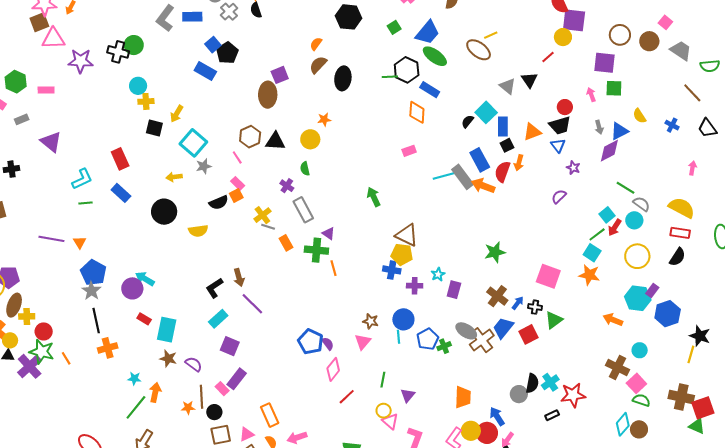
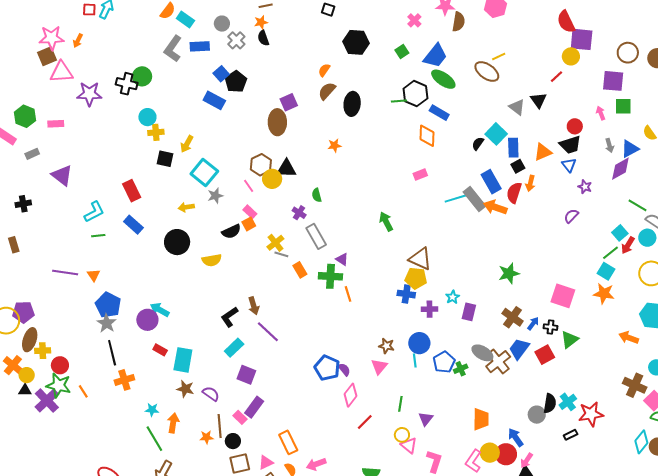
yellow circle: (310, 139) -> (272, 179), moved
green line: (136, 407) -> (154, 439), turned -68

